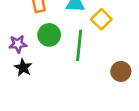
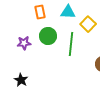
black star: (23, 67) -> (21, 80), moved

